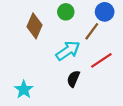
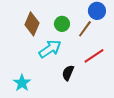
green circle: (66, 12) -> (62, 24), moved
cyan arrow: (68, 51) -> (50, 49), moved

